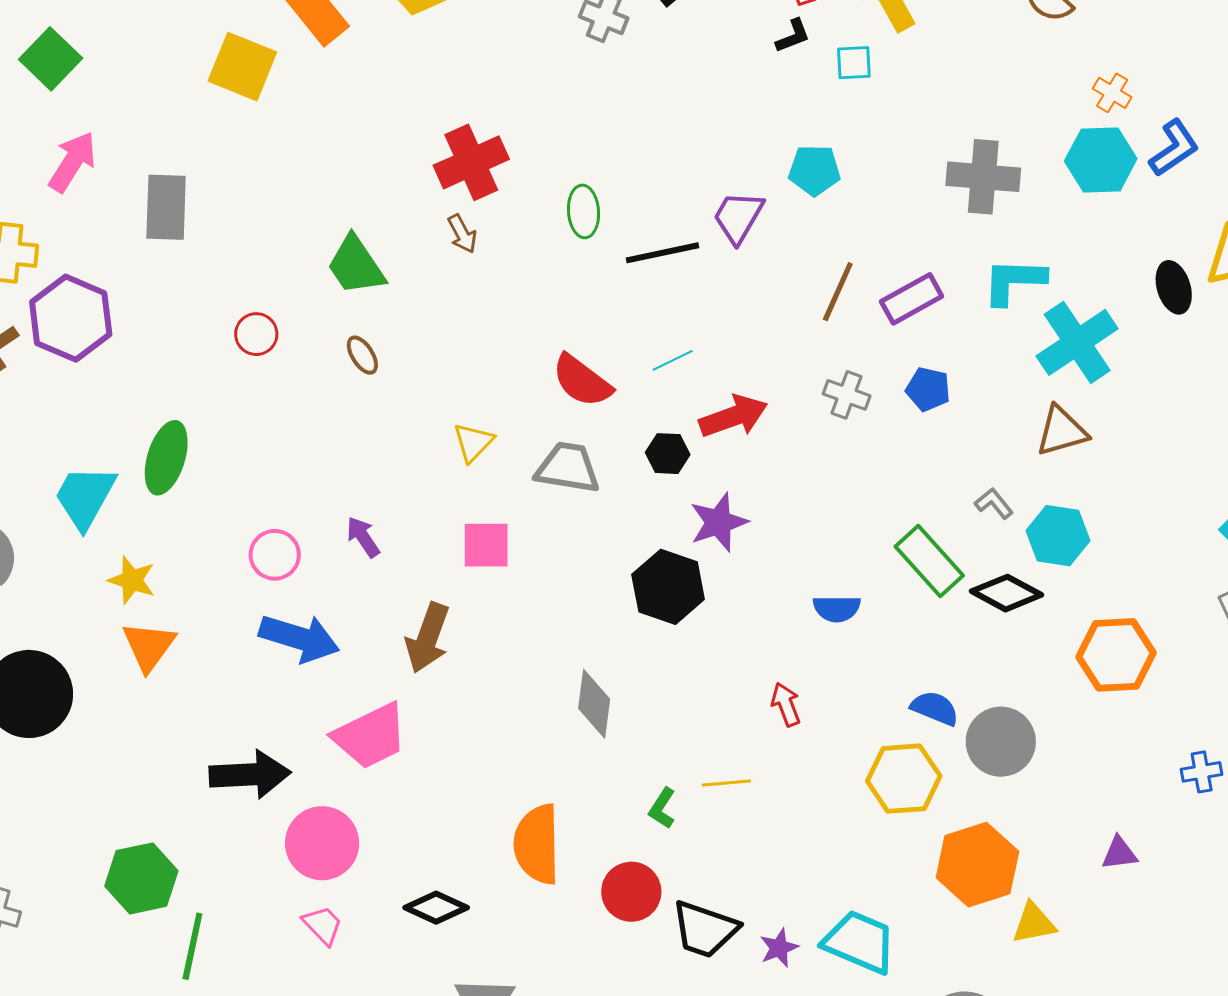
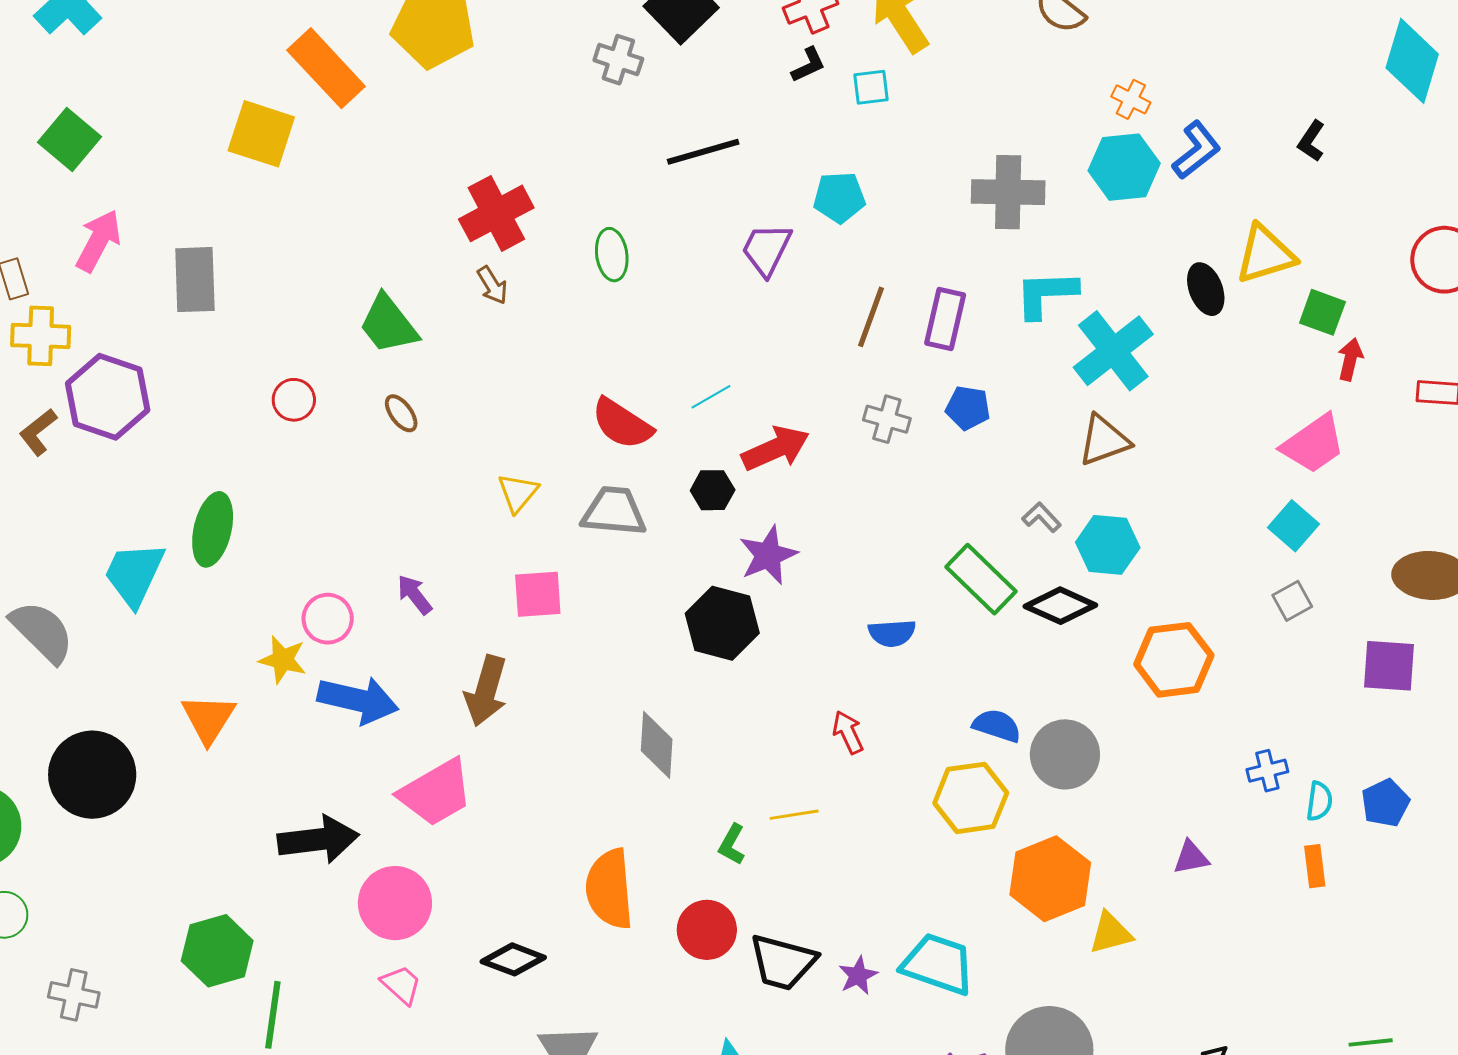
black line: (663, 253) -> (703, 152), moved
purple rectangle: (912, 299) -> (945, 319), turned -44
yellow star: (132, 580) -> (283, 660), moved

